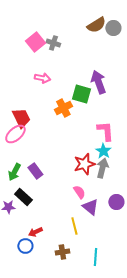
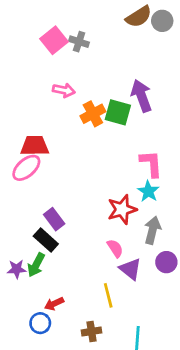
orange cross: (63, 108) -> (93, 114), moved
red trapezoid: (21, 118) -> (35, 146), turned -65
gray arrow: (102, 168) -> (153, 230), moved
green arrow: (14, 172) -> (36, 265), moved
black rectangle: (23, 197) -> (46, 240), moved

